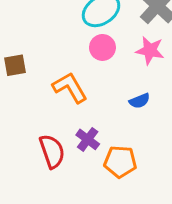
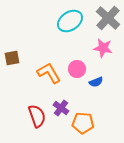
pink circle: (102, 47) -> (77, 69), moved

